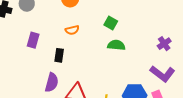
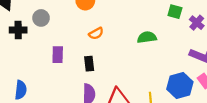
green square: (111, 23) -> (175, 12), moved

